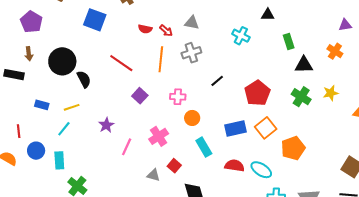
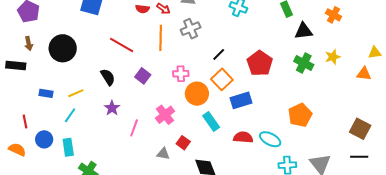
black semicircle: (84, 79) -> (108, 77), moved
orange circle: (192, 118) -> (197, 94), size x1.5
orange square: (266, 128) -> (222, 79), moved

